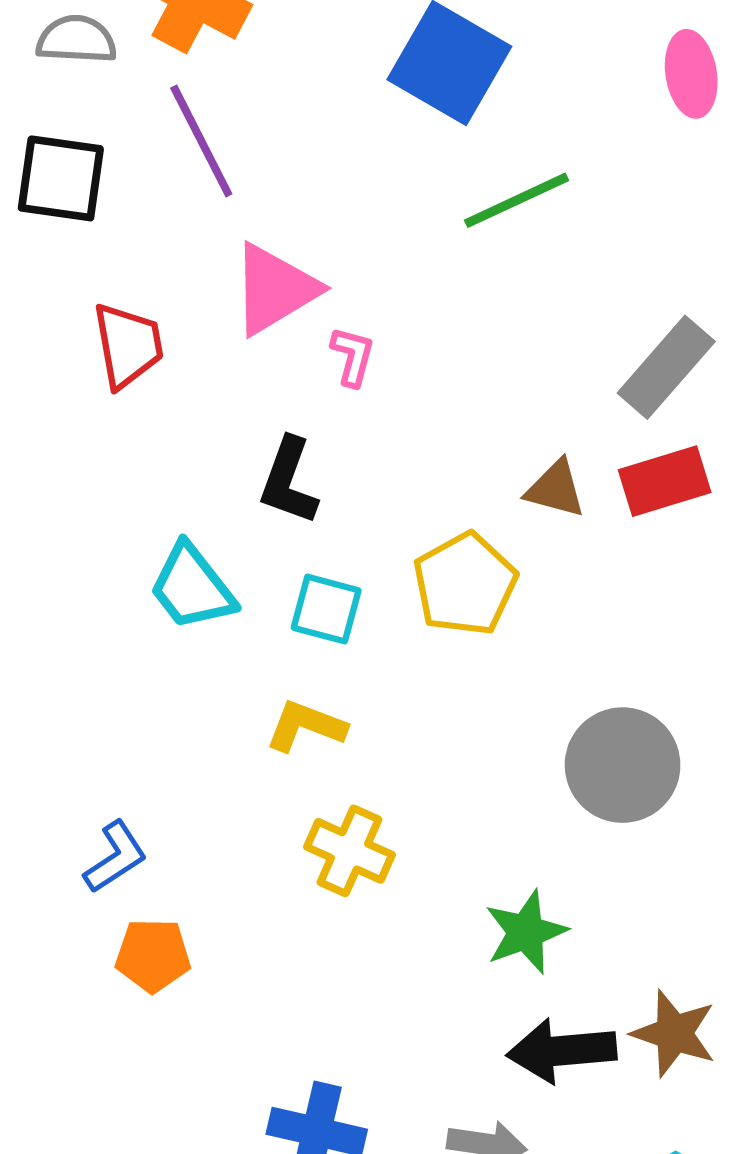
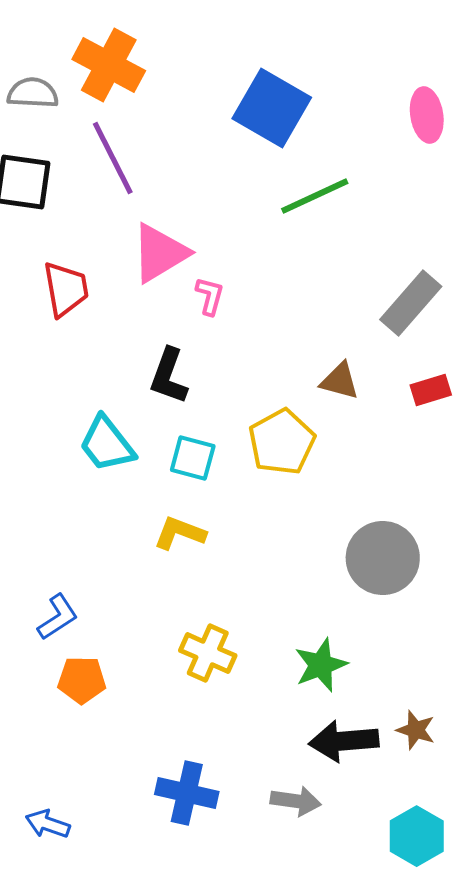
red rectangle: (665, 481) -> (431, 390), moved, size x0.7
yellow cross: (349, 851) -> (208, 653), moved
brown star: (674, 1033) -> (416, 730), size x0.7

